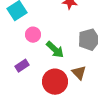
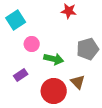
green arrow: (55, 50) -> (54, 59), turned -30

